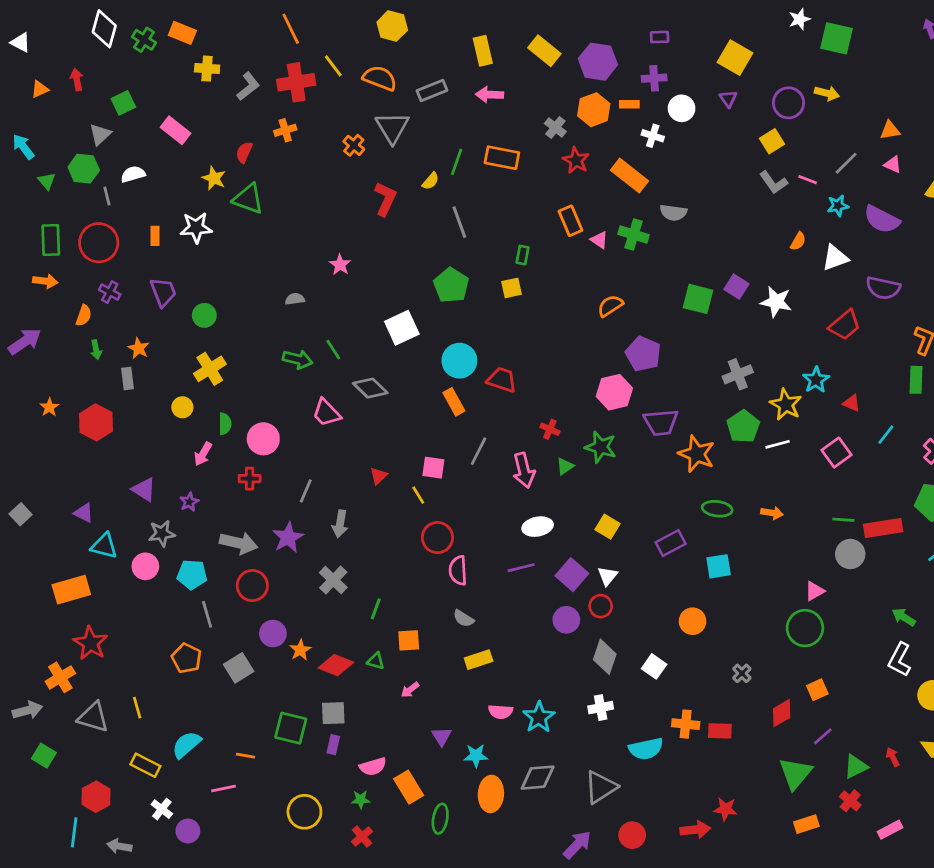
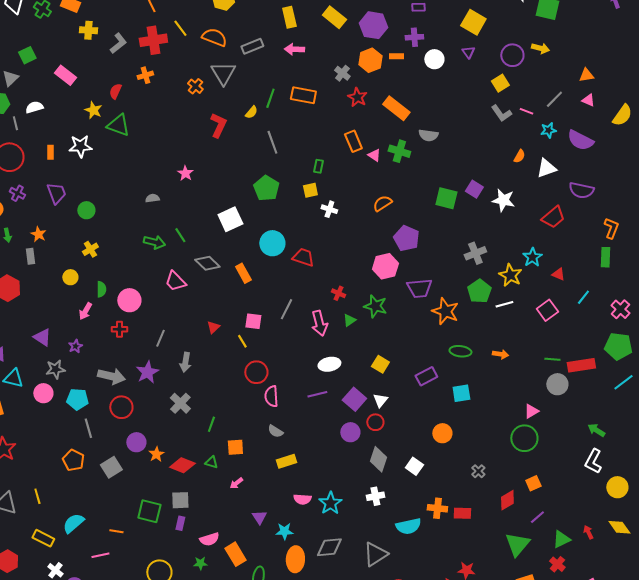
white cross: (653, 136) -> (329, 209), moved
yellow cross: (210, 369) -> (90, 249), size x0.7
orange rectangle: (454, 402) -> (243, 273), moved

